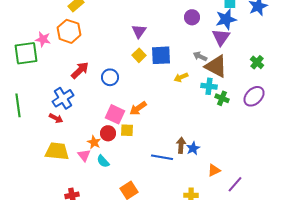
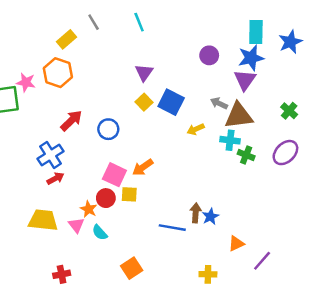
blue square: (161, 55) -> (171, 102), turned 30
brown triangle: (216, 66) -> (239, 116), turned -35
red arrow: (56, 118) -> (55, 178), moved, turned -56

